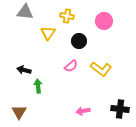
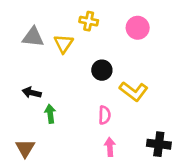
gray triangle: (25, 12) -> (33, 37), moved
black circle: (79, 41) -> (102, 70), moved
pink semicircle: (71, 66) -> (105, 115), moved, turned -48
pink arrow: (83, 111) -> (110, 147), turned 96

